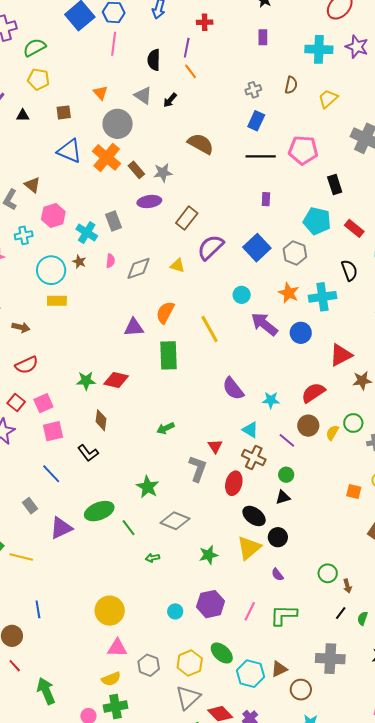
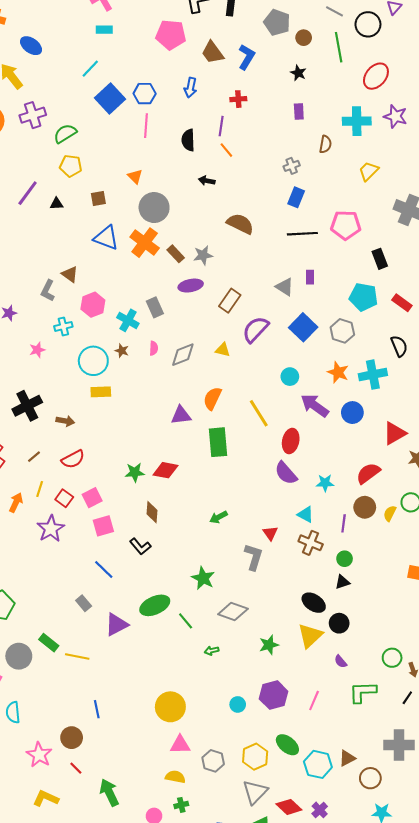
brown semicircle: (291, 85) -> (325, 144), moved
gray triangle: (143, 95) -> (285, 287), moved
black arrow: (170, 100) -> (207, 181), turned 63
purple line: (287, 440) -> (344, 523), turned 60
red ellipse: (234, 483) -> (291, 441), moved
green L-shape: (284, 615) -> (363, 692), moved
yellow semicircle: (111, 679) -> (175, 777), turned -144
green cross: (116, 707) -> (181, 805), size x0.6

